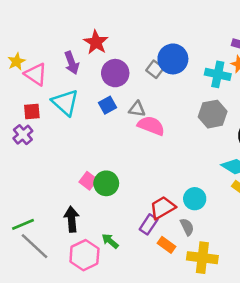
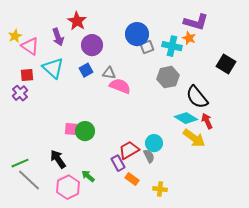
gray square: (155, 69) -> (147, 47), moved, turned 32
pink square: (88, 181) -> (71, 129), turned -32
black arrow: (72, 219) -> (58, 159), turned -30
purple rectangle: (149, 224) -> (118, 163), turned -63
gray semicircle: (187, 227) -> (149, 156), moved
yellow cross: (202, 258) -> (160, 189), size x0.6

